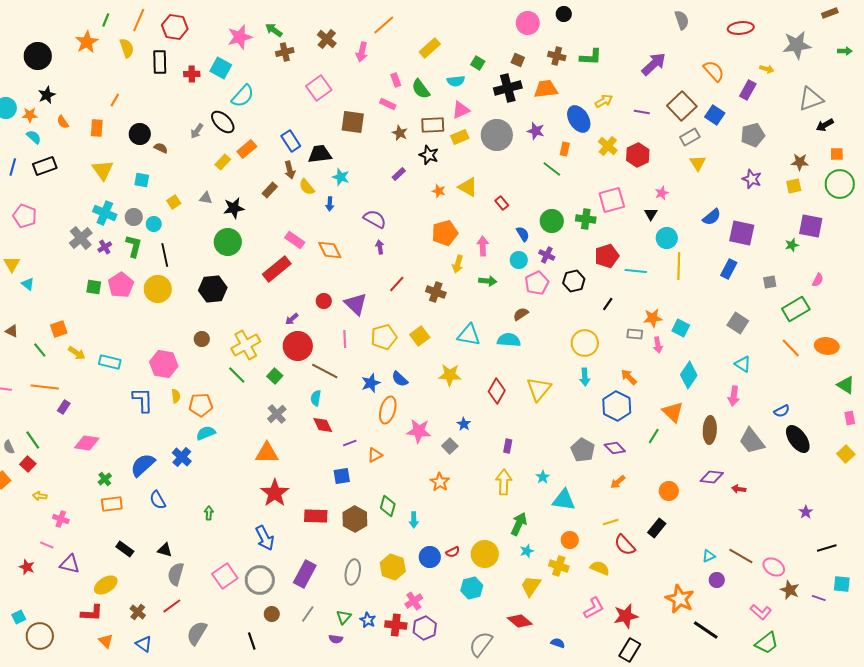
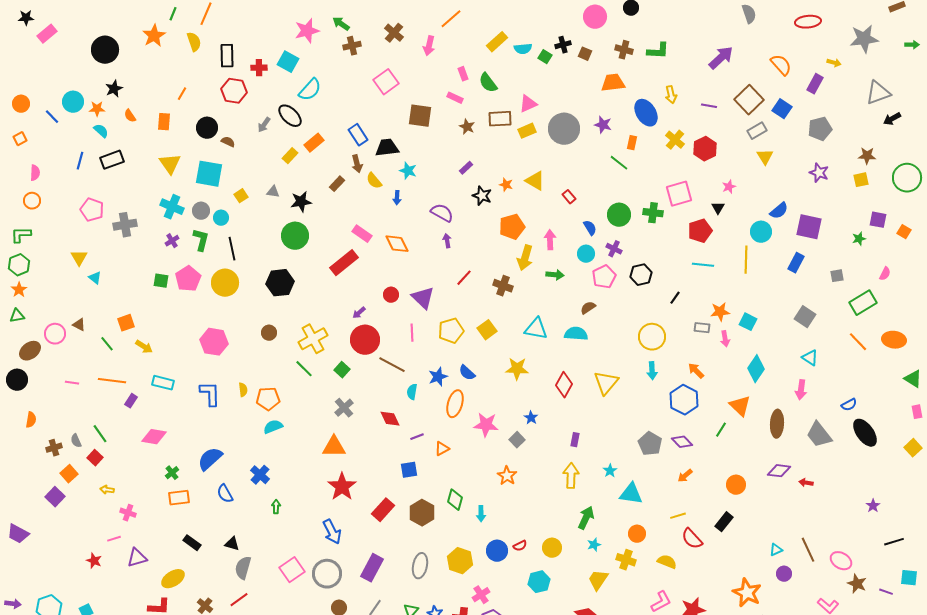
red hexagon: (175, 27) -> (234, 91), moved
cyan semicircle: (456, 81) -> (523, 49), moved
black cross: (508, 88) -> (563, 45), moved, size x0.6
yellow arrow: (604, 101) -> (671, 95), turned 108
orange square: (837, 154) -> (904, 232), moved, turned 32
black star: (429, 155) -> (482, 196), moved
cyan square: (142, 180) -> (209, 174), size x1.8
purple square: (811, 226) -> (878, 220), size x0.7
gray cross: (81, 238) -> (125, 225), moved, turned 30
cyan circle: (667, 238) -> (761, 232), moved
red pentagon: (607, 256) -> (700, 231), moved
yellow arrow: (458, 264) -> (525, 258), size x1.4
cyan rectangle: (110, 362) -> (163, 383), moved
pink hexagon: (164, 364) -> (214, 342), moved
cyan semicircle: (316, 398) -> (412, 392), moved
blue cross: (182, 457) -> (260, 475), moved
red rectangle: (316, 516) -> (383, 510), turned -50
pink line: (47, 545) -> (114, 539), turned -40
yellow circle: (485, 554) -> (552, 548), size x0.7
brown line: (741, 556) -> (808, 550), turned 35
purple triangle: (70, 564) -> (137, 558), turned -30

